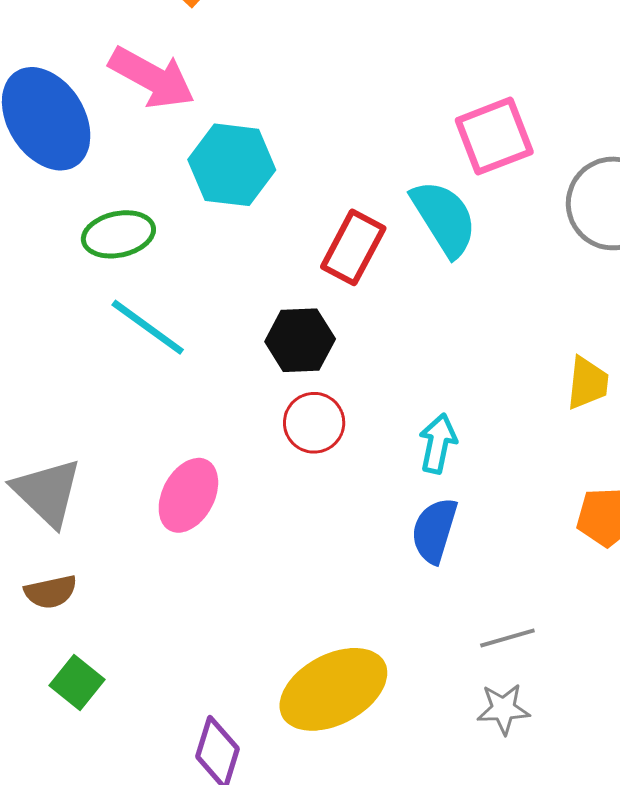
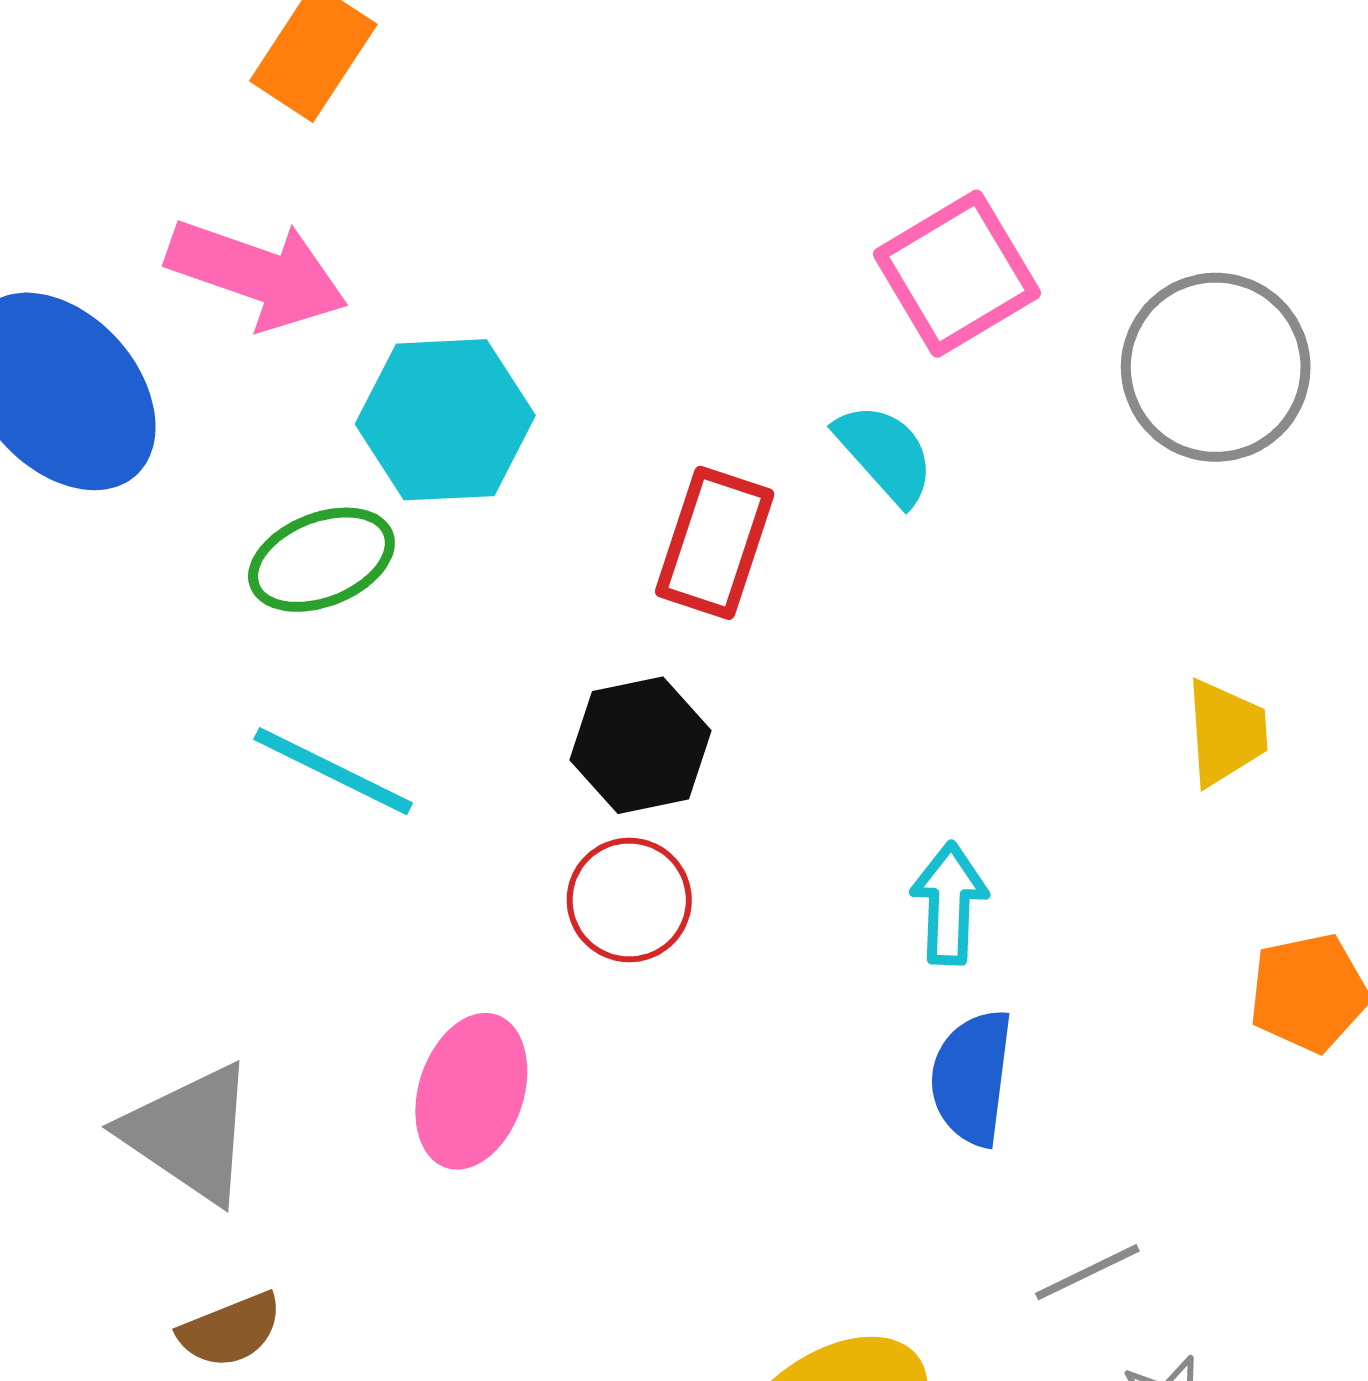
cyan semicircle: (444, 218) -> (885, 454), size x0.7
green ellipse: (118, 234) -> (321, 560), moved
red circle: (314, 423) -> (629, 900), moved
gray line: (507, 638) -> (1087, 1272), moved

